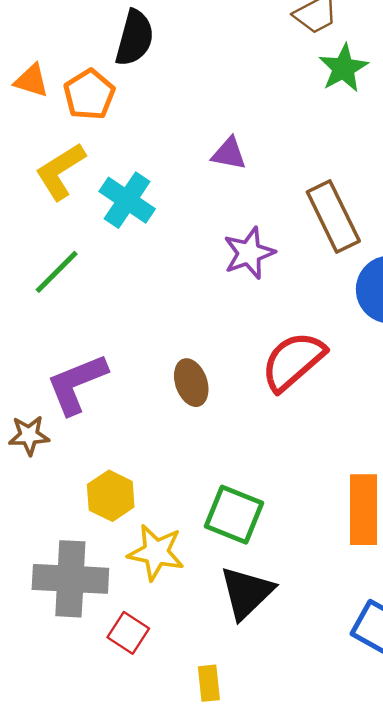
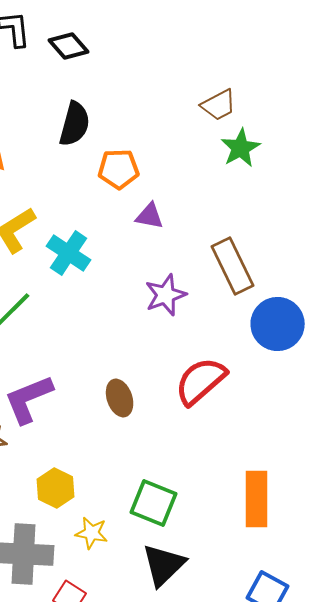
orange pentagon: (89, 95) -> (119, 169), moved, turned 30
yellow star: (156, 552) -> (92, 533), size x0.7

